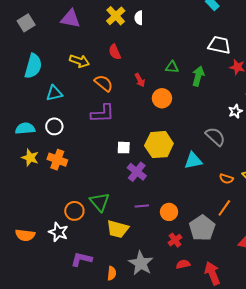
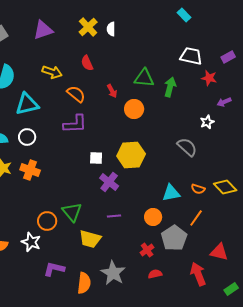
purple triangle: (70, 19) -> (43, 30), turned -30
green triangle: (172, 67) -> (144, 78), size x1.5
cyan triangle: (54, 93) -> (27, 104), size x1.4
cyan triangle: (193, 161) -> (171, 193), moved
orange circle: (169, 212) -> (153, 217), moved
orange semicircle: (112, 273) -> (84, 283), size x1.5
red arrow: (212, 273) -> (198, 274), moved

